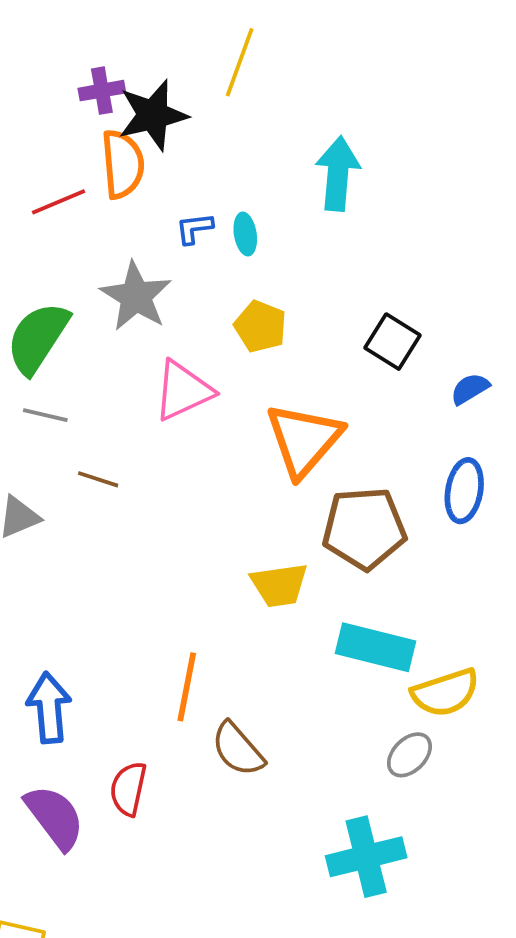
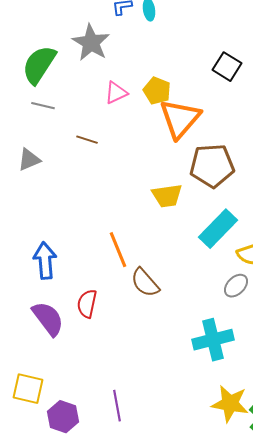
yellow pentagon: (260, 326) -> (157, 91), moved
pink triangle: (183, 391) -> (116, 93), size x0.7
brown line: (98, 479) -> (87, 140), moved
cyan rectangle: (376, 647) -> (218, 229), turned -60
orange line: (187, 687) -> (118, 250), turned -33

